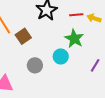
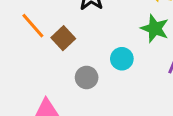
green star: (74, 39) -> (155, 28), moved

